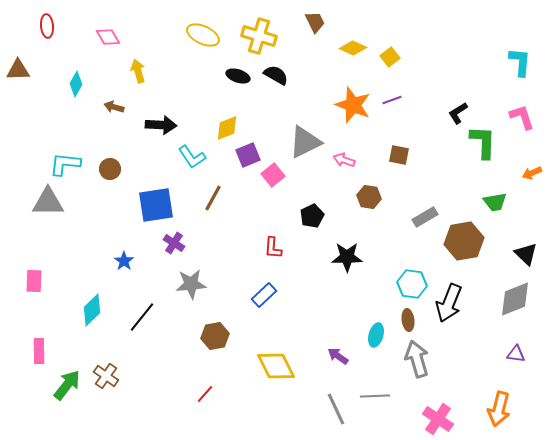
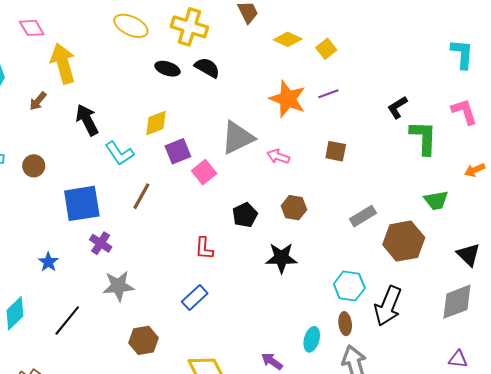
yellow arrow: (138, 71) -> (63, 63), size x1.6
brown arrow: (114, 107) -> (38, 101), turned -66
black arrow: (161, 125) -> (87, 120), turned -120
brown hexagon: (369, 197) -> (294, 208), moved

